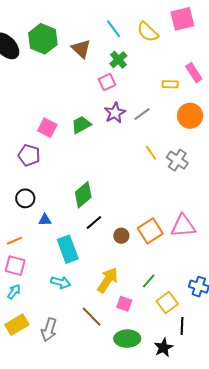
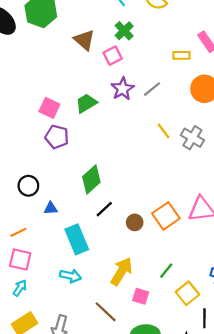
brown triangle: (81, 49) -> (84, 40), moved
purple pentagon: (29, 155) -> (57, 137), moved

